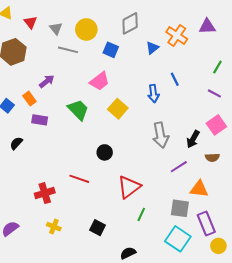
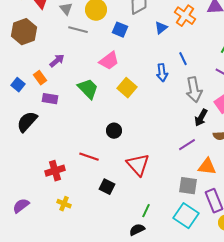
gray arrow: (161, 135) -> (194, 90), moved
black semicircle: (16, 143) -> (27, 122), size x1.6
red triangle: (129, 187) -> (138, 165), turned -35
green line: (141, 214) -> (146, 211), moved
black square: (98, 228) -> (107, 187), moved

